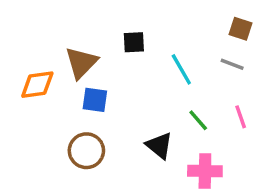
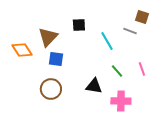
gray line: (232, 64) -> (130, 31), moved
orange diamond: (37, 85) -> (22, 50), turned 65
black triangle: (159, 146) -> (94, 86), turned -30

